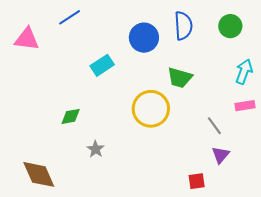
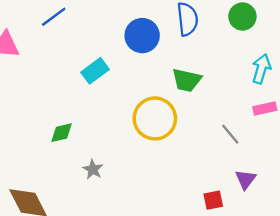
purple triangle: (221, 155) -> (246, 179), moved

